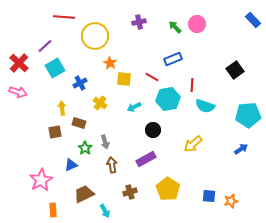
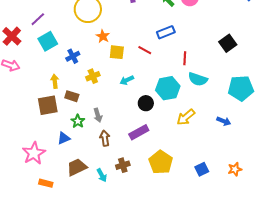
cyan hexagon: (168, 99) -> (168, 88), moved
yellow cross: (100, 103) -> (93, 76), turned 32
brown square: (55, 132) -> (48, 105), size x1.5
blue arrow: (241, 149) -> (224, 121), moved, turned 56
blue square: (209, 196) -> (202, 169), turned -32
orange star: (231, 201) -> (235, 169), moved
orange rectangle: (53, 210) -> (46, 183), turned -72
cyan arrow: (105, 211) -> (102, 175), moved

